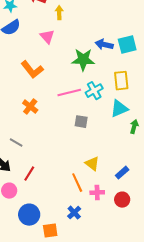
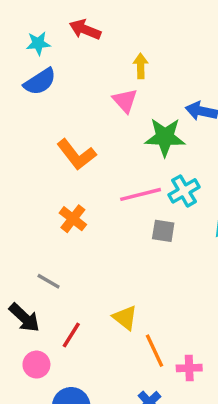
yellow arrow: (59, 13) -> (141, 66), moved
pink triangle: (47, 37) -> (125, 101), moved
gray square: (81, 122) -> (163, 231), moved
yellow triangle: (92, 164) -> (125, 318), moved

